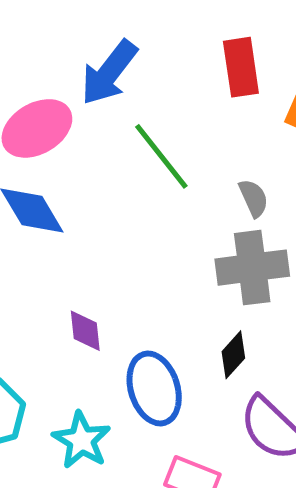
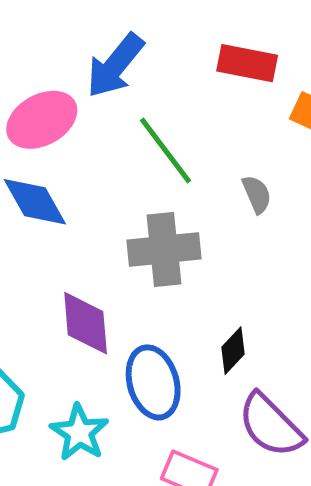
red rectangle: (241, 67) -> (247, 63), turned -72
gray cross: (252, 268) -> (164, 249), moved
purple diamond: (85, 331) -> (86, 323), size x1.5

